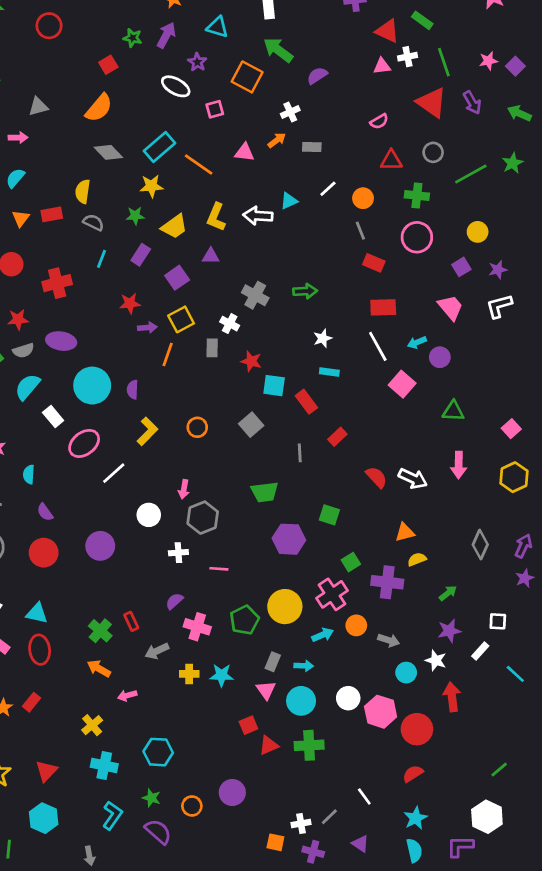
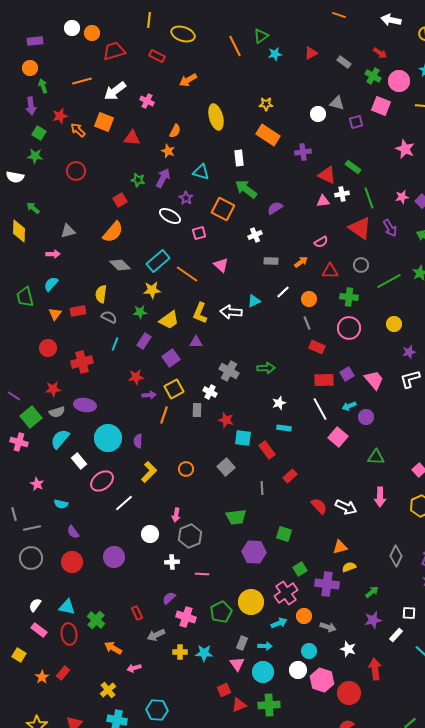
orange arrow: (277, 140) -> (301, 262), moved
pink triangle: (244, 152) -> (221, 265), turned 35
purple square: (461, 267) -> (347, 374), moved
cyan semicircle: (29, 474) -> (61, 504), turned -80
green cross: (100, 631) -> (96, 620), moved
white star: (436, 660) -> (348, 649), moved
cyan circle: (406, 673) -> (309, 651), moved

